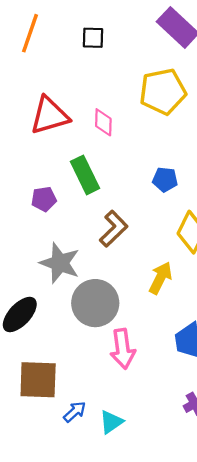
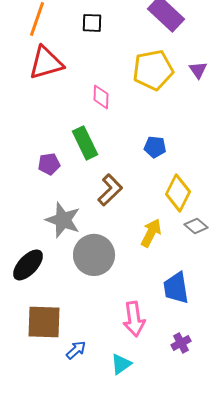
red triangle: (50, 116) -> (46, 63), moved
pink arrow: (123, 349) -> (134, 319), moved
cyan triangle: (111, 422) -> (121, 364), moved

